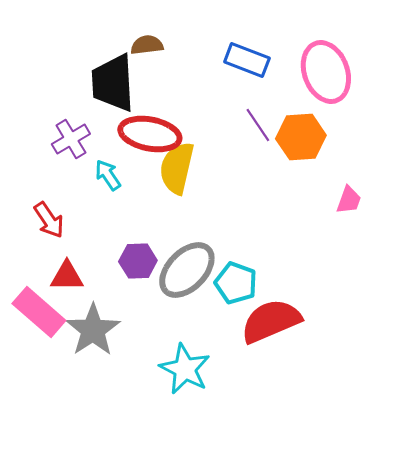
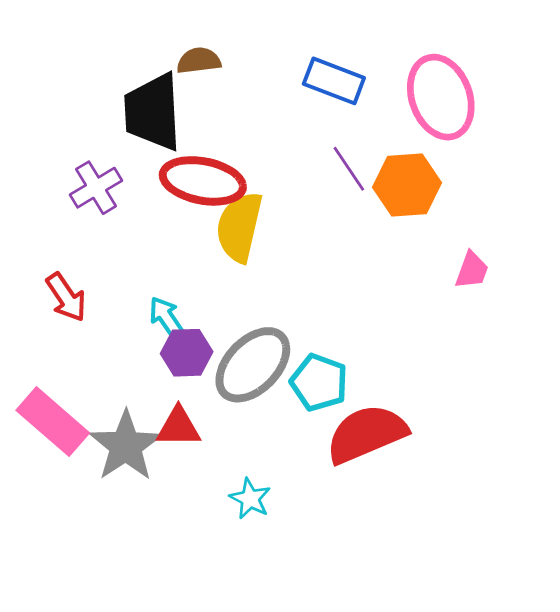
cyan arrow: (108, 175) -> (166, 317), moved
red triangle: (67, 276) -> (178, 427), moved
cyan star: (185, 369) -> (250, 499), size x0.6

